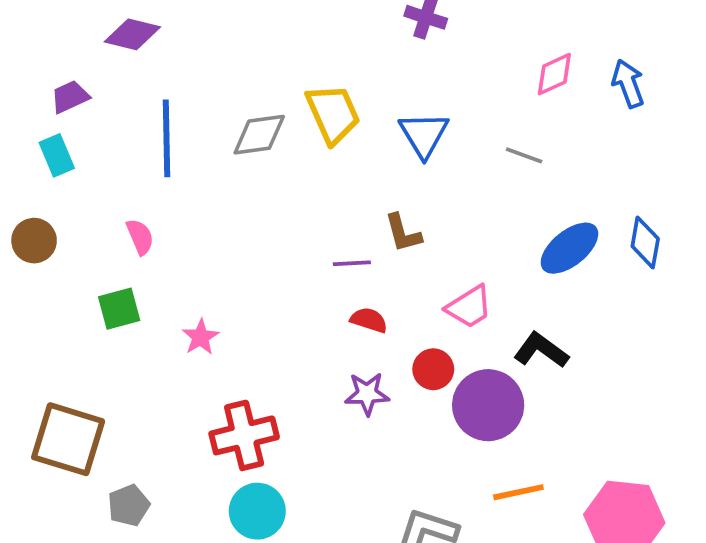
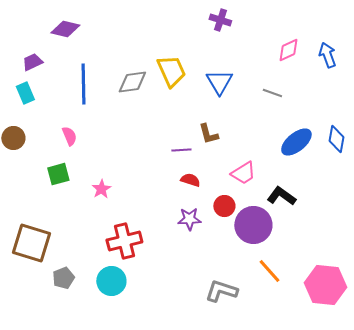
orange line: (518, 492) -> (269, 271), turned 60
cyan circle: (257, 511) -> (111, 281), moved

